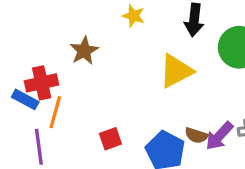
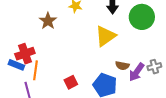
brown star: (84, 51) -> (48, 21), moved
brown semicircle: (196, 135) -> (122, 66), moved

